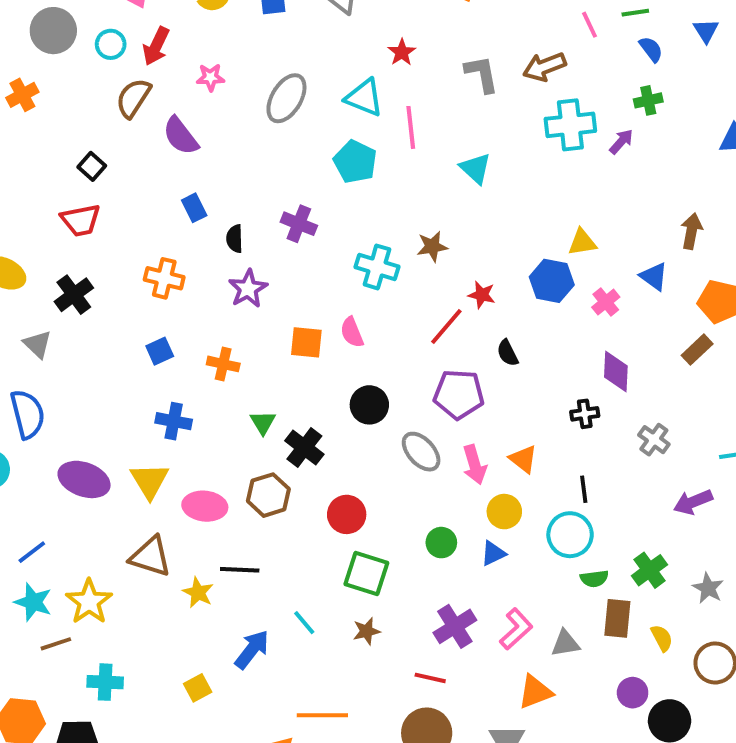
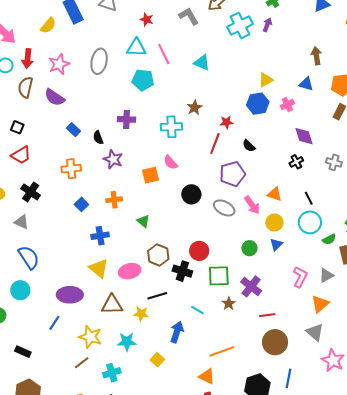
pink star: (210, 77) -> (59, 64), size x1.5
pink cross: (606, 302) -> (287, 105), turned 32
black cross: (304, 448) -> (182, 271), moved
purple ellipse: (84, 479) -> (70, 295), moved
cyan star: (33, 602) -> (127, 342), moved
purple cross: (455, 626) -> (251, 286), moved

